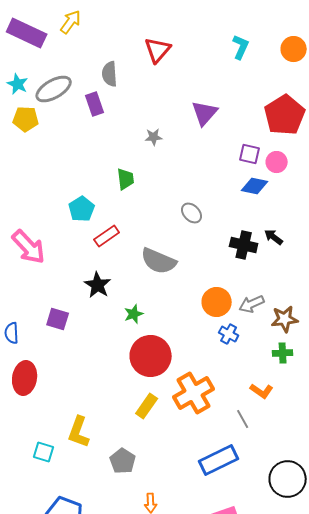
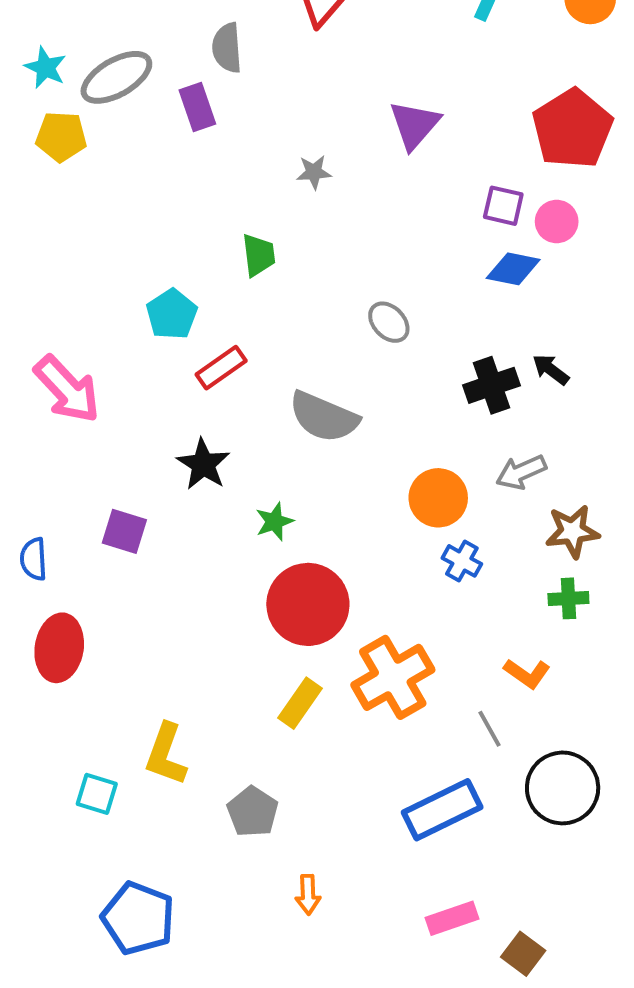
black cross: (244, 245) -> (491, 385), turned -32
gray arrow: (252, 304) -> (521, 472), moved
black circle: (288, 479) -> (563, 788), moved

